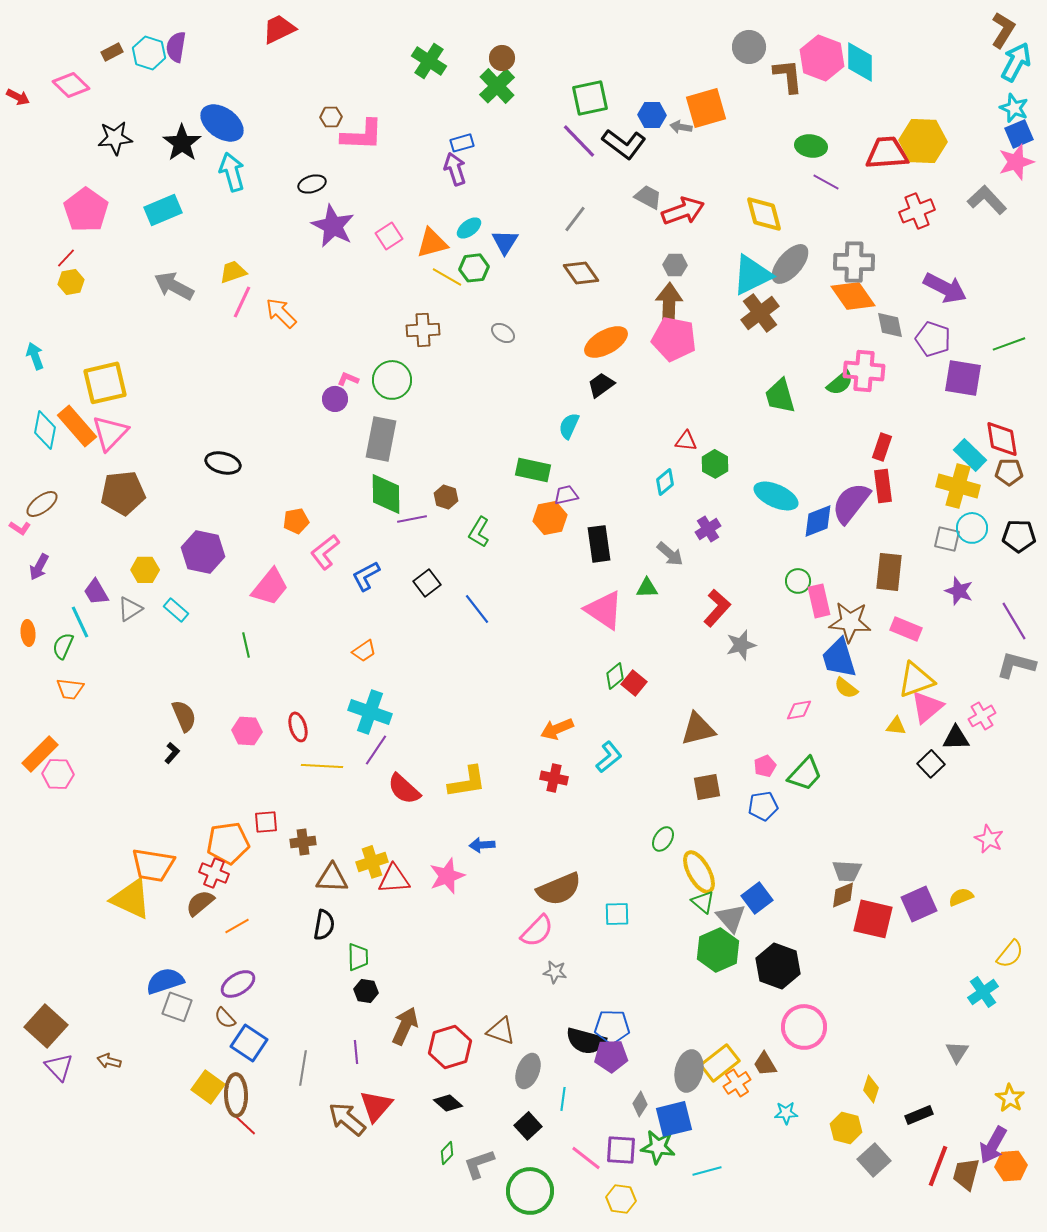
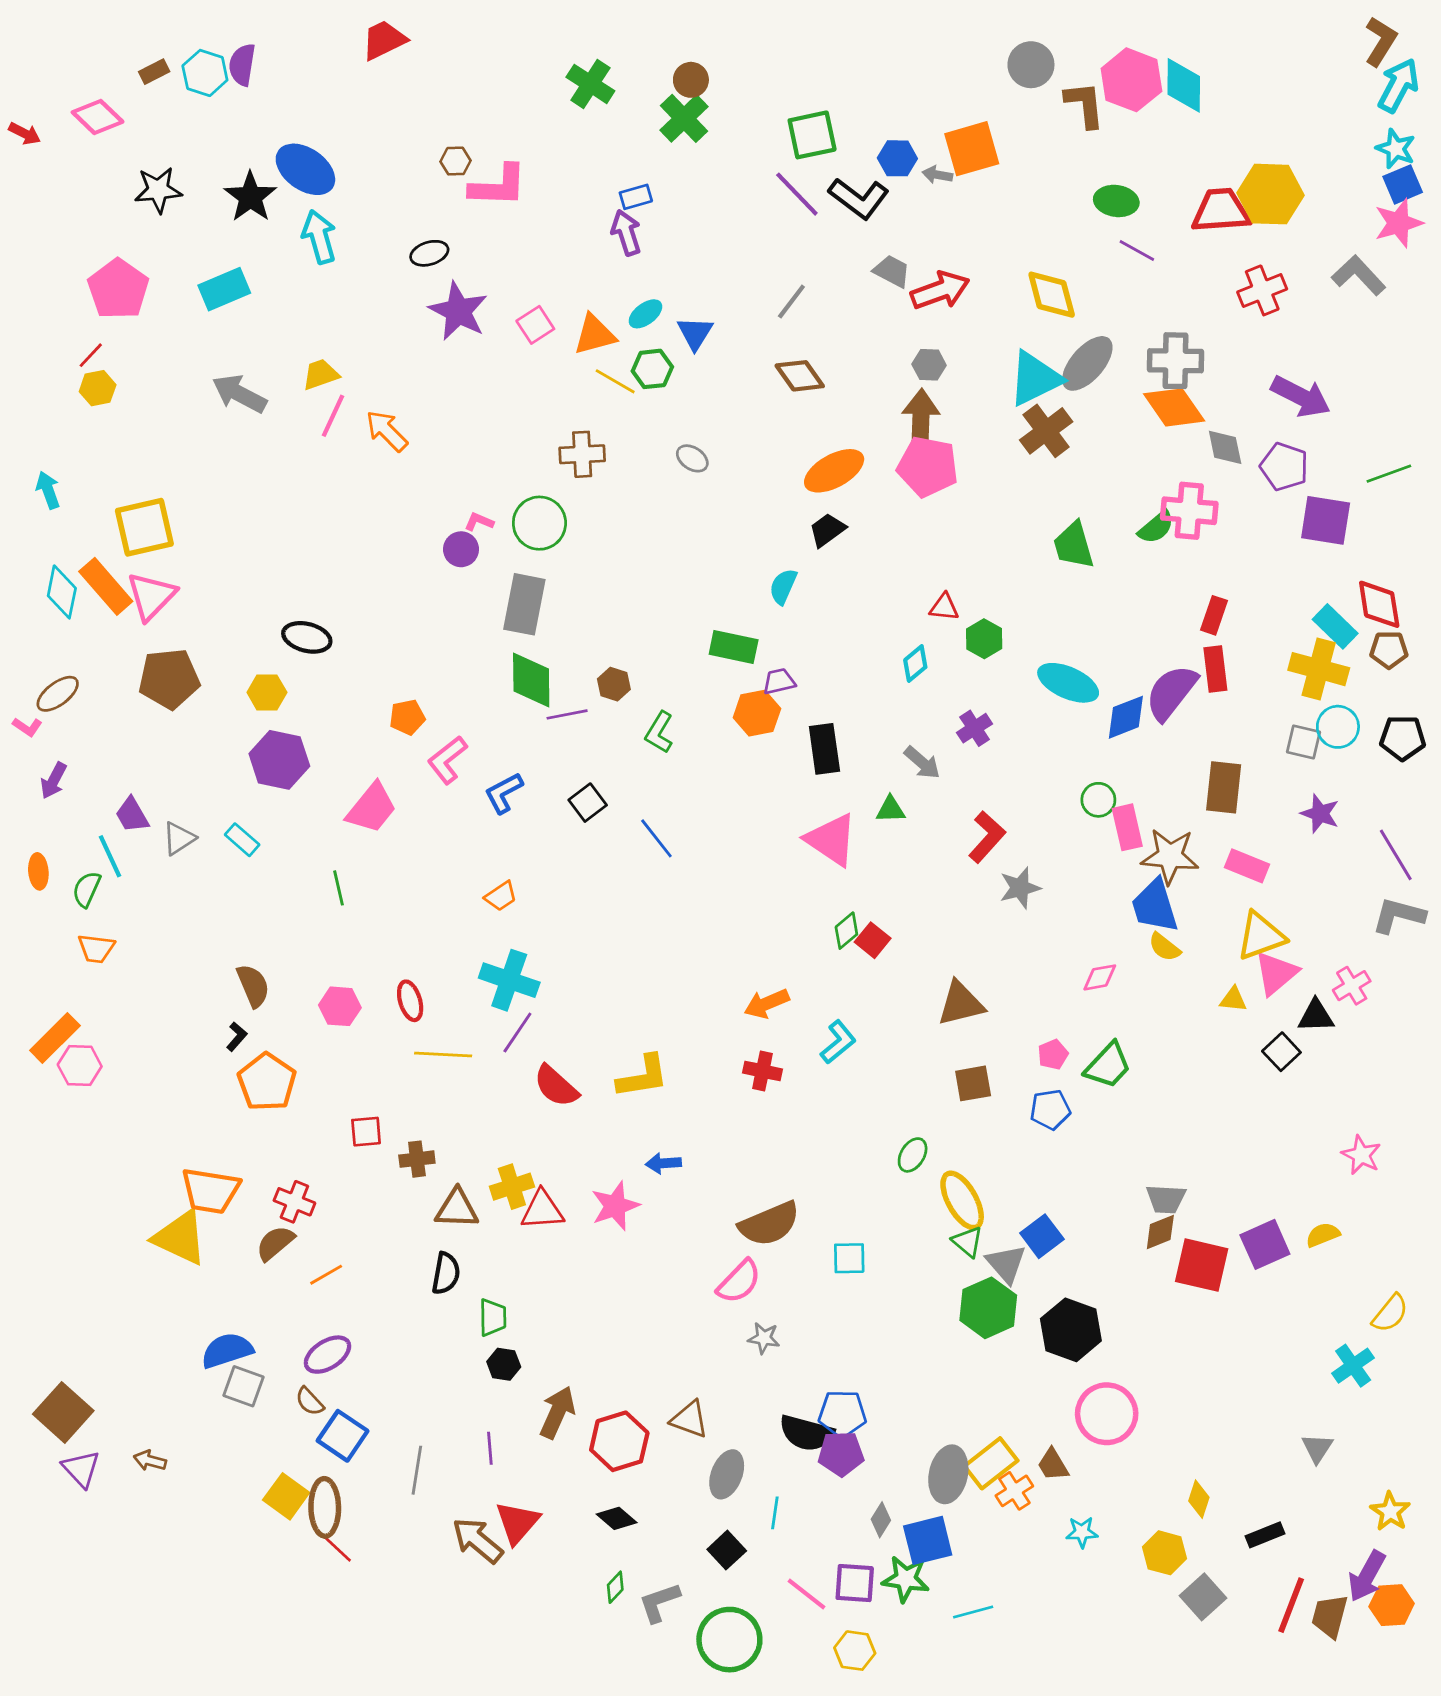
yellow hexagon: (145, 570) -> (267, 692), moved
orange pentagon: (228, 843) -> (267, 1082), moved, turned -30

